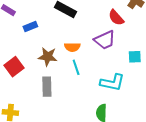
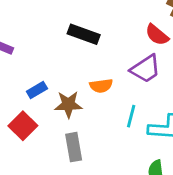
blue rectangle: (30, 27) -> (37, 90), moved
cyan line: (76, 67) -> (131, 116), moved, turned 42

